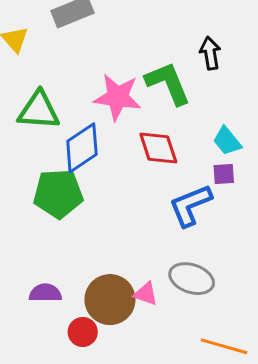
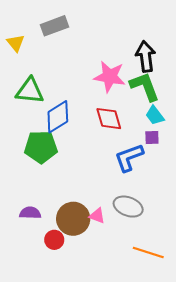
black arrow: (210, 53) -> (146, 56), size x1.4
green L-shape: (168, 83) -> (145, 86), moved
pink star: (118, 97) -> (110, 77), moved

